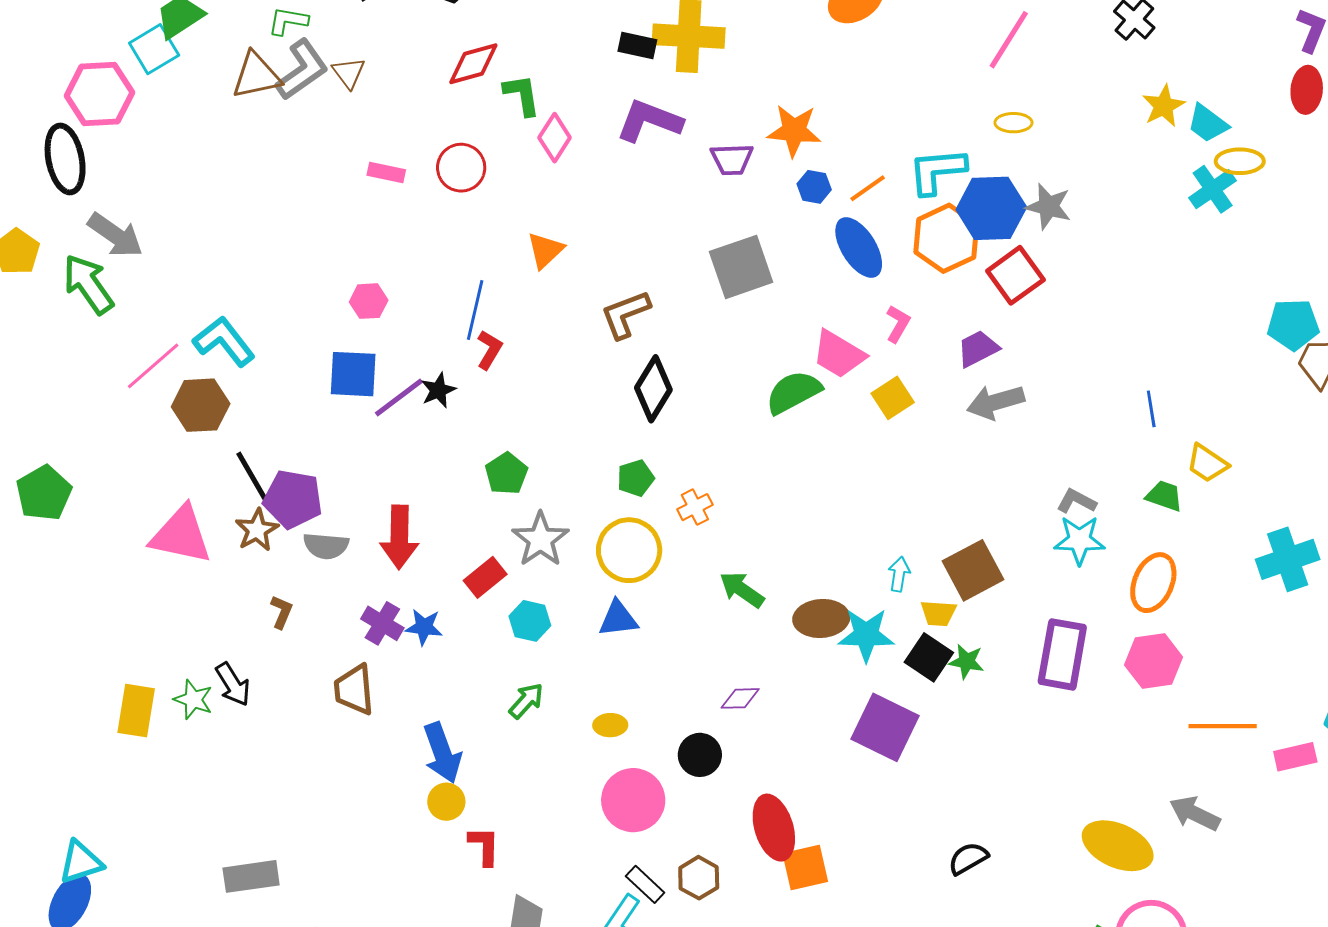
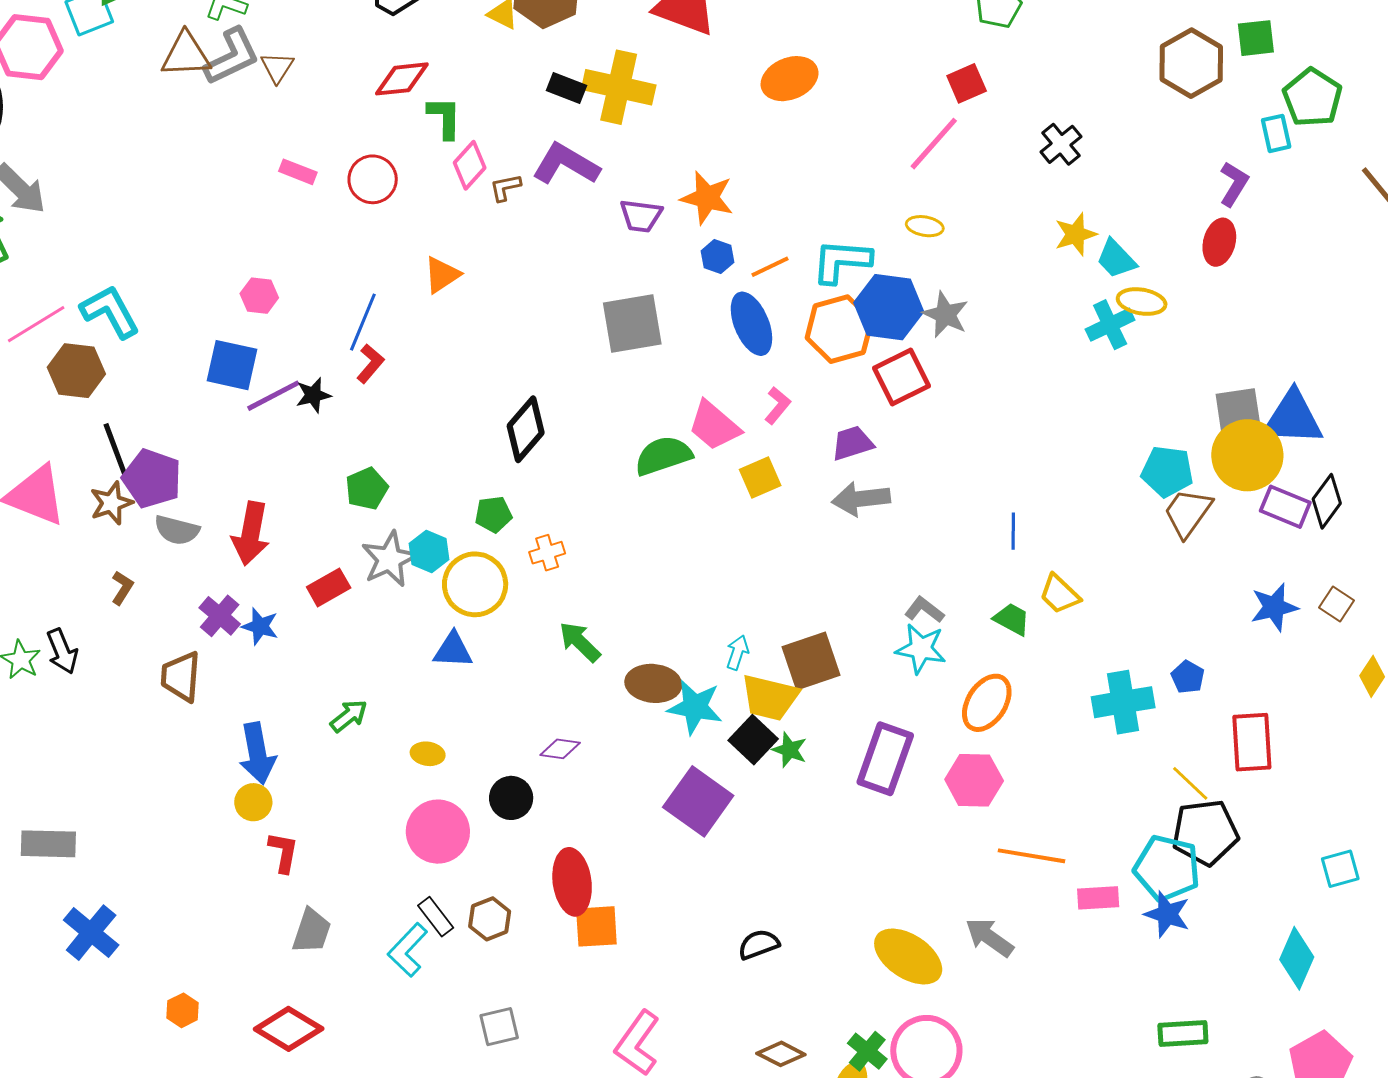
brown L-shape: (625, 314) -> (505, 187), moved, size x0.6
yellow trapezoid: (938, 613) -> (770, 698), size x1.6
cyan hexagon: (530, 621) -> (429, 551), moved

